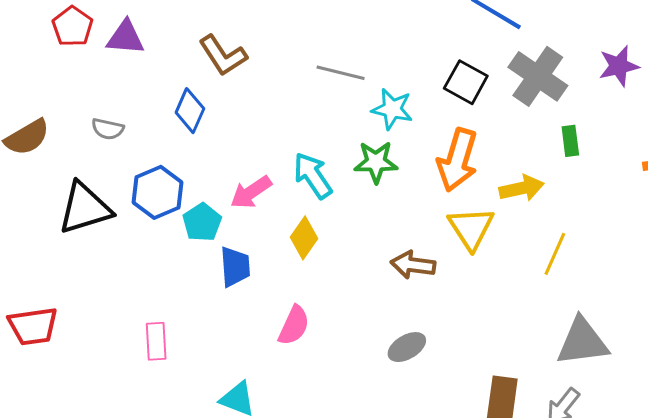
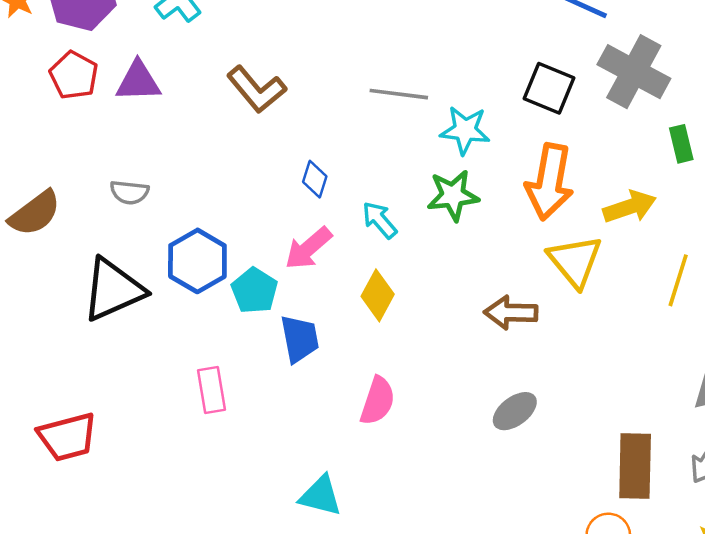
blue diamond: (190, 111) -> (315, 179), moved, size x0.7
cyan arrow: (313, 175) -> (380, 220), size x0.7
pink rectangle: (156, 341) -> (212, 390), moved

